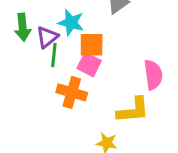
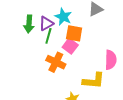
green arrow: (23, 27) -> (29, 24), moved

